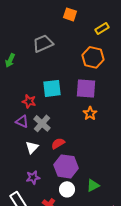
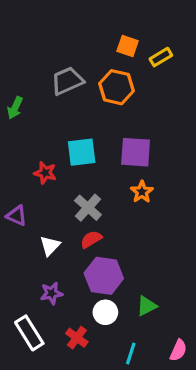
orange square: (70, 14) -> (128, 46), moved
orange hexagon: (93, 57) -> (116, 87), moved
purple triangle: (22, 121) -> (17, 216), moved
gray cross: (42, 123) -> (88, 208), moved

